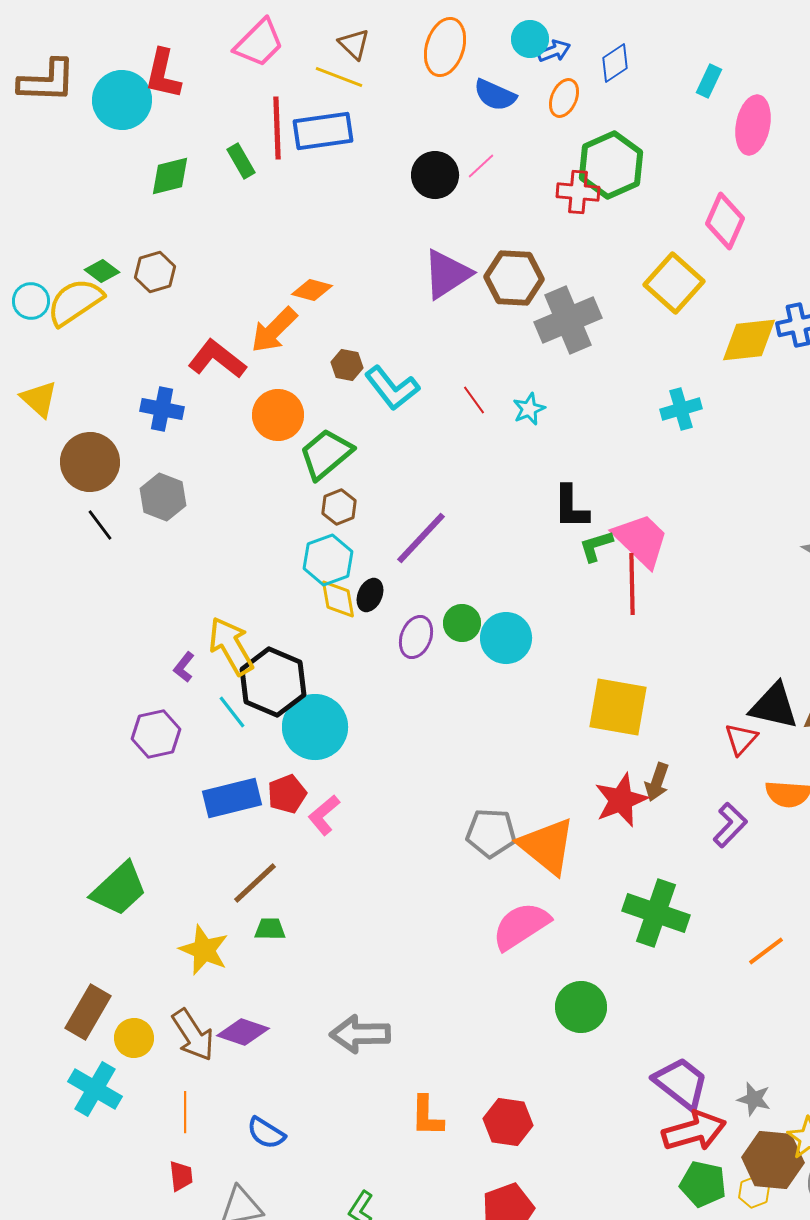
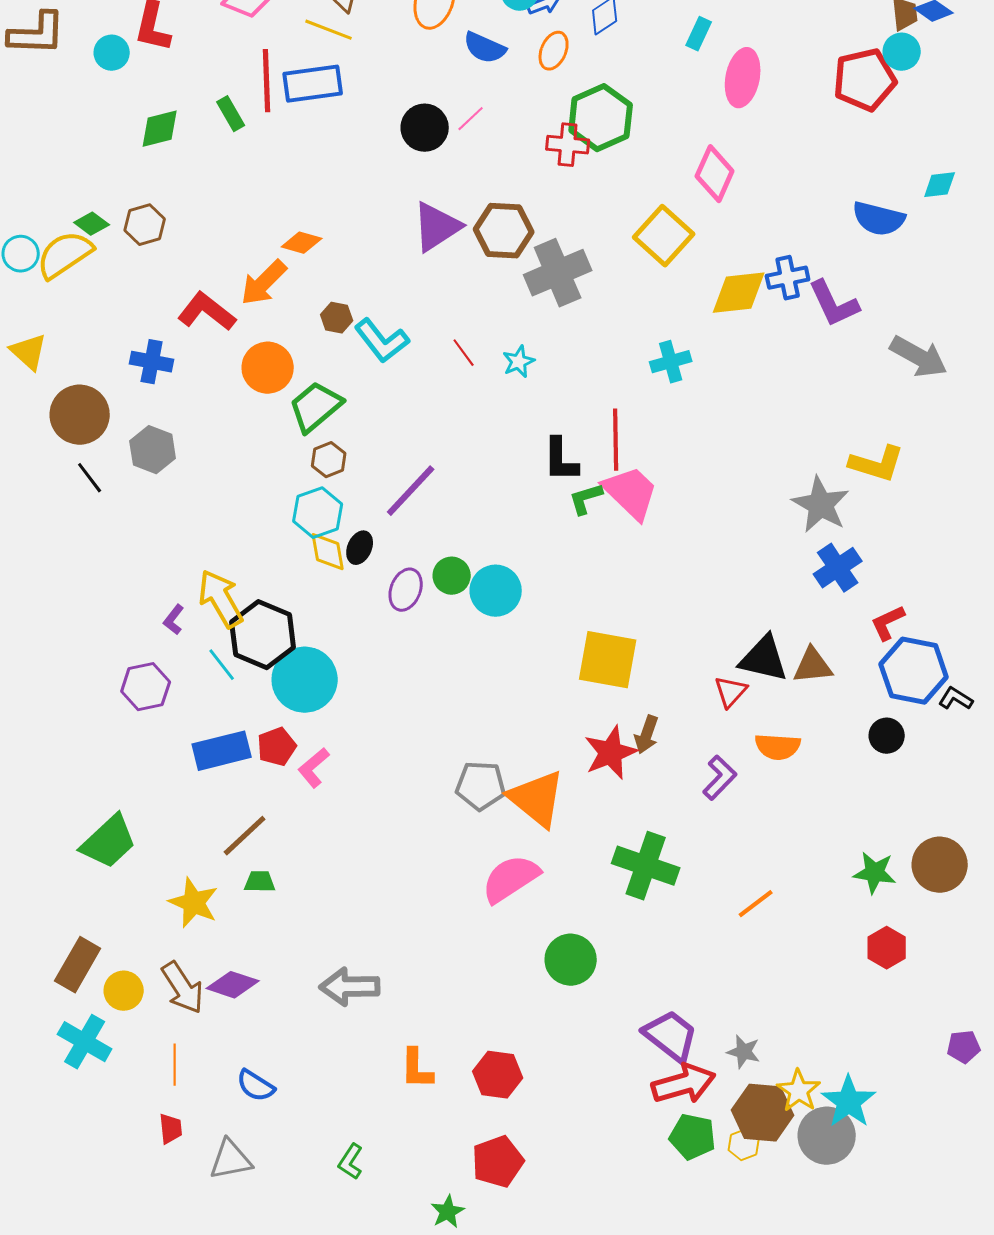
cyan circle: (122, 100) -> (112, 53), size x0.6
red line: (632, 584) -> (616, 440), moved

